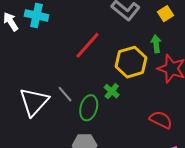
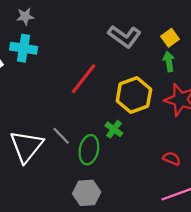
green arrow: (156, 44) -> (169, 62), moved
red semicircle: (161, 120) -> (172, 159), size x0.7

